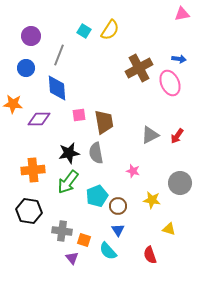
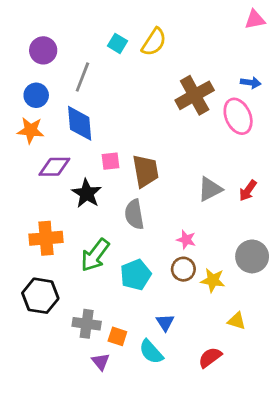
orange star: (13, 104) -> (31, 130), moved
black star: (69, 153) -> (87, 193), moved, turned -30
brown circle: (118, 206) -> (183, 269), moved
red semicircle: (150, 255) -> (210, 357), turned 72

